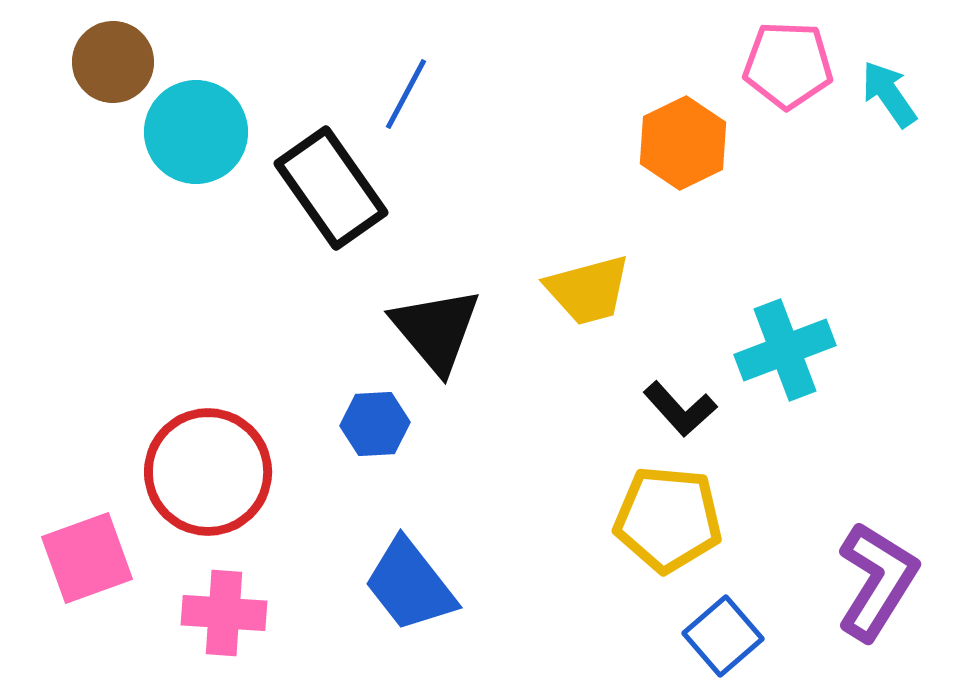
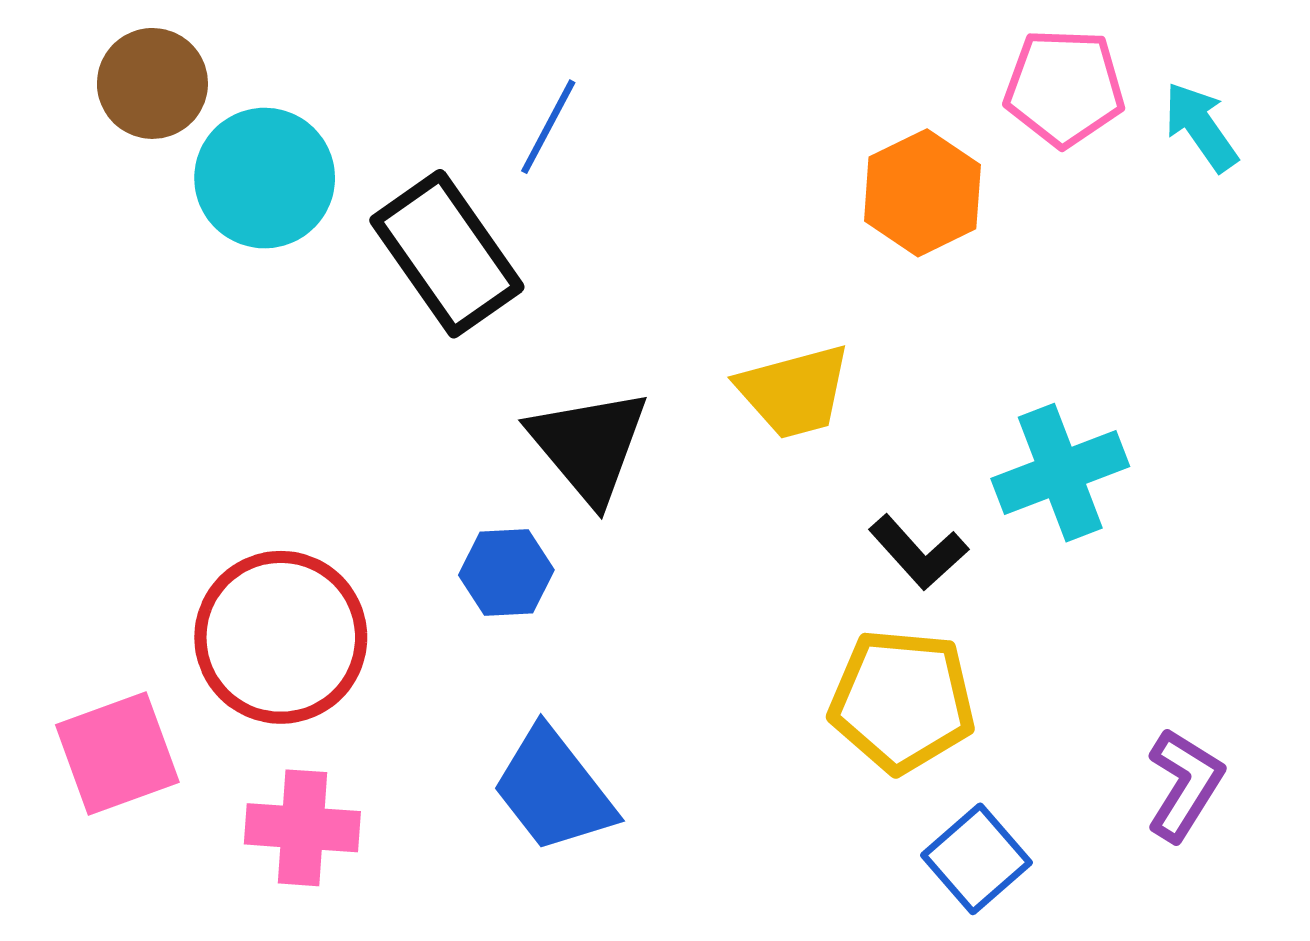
purple L-shape: (877, 581) -> (1185, 785), size x0.7

